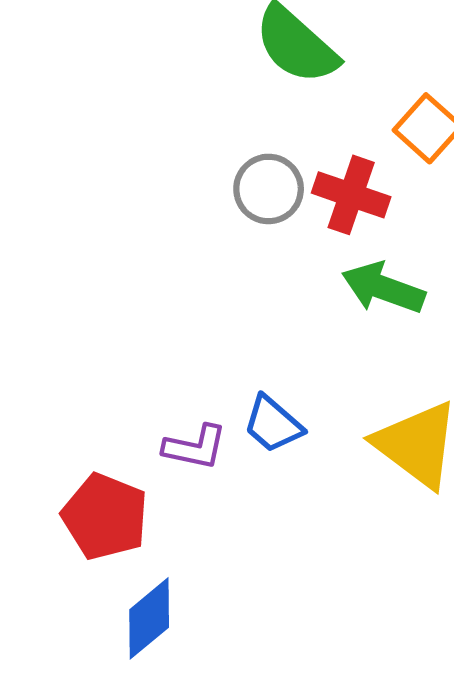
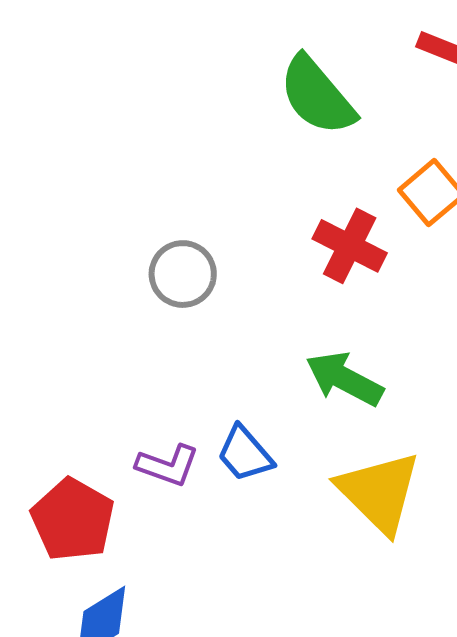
gray circle: (269, 189) -> (183, 274), moved
green arrow: (383, 288) -> (345, 379), moved

